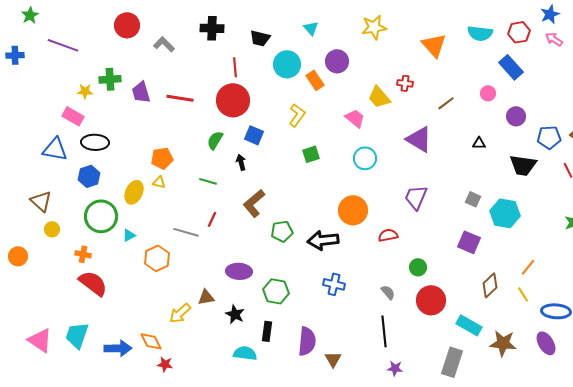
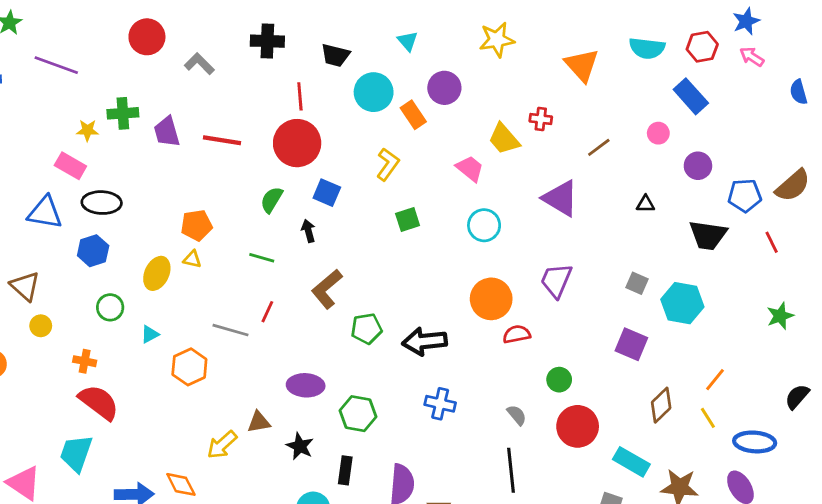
orange circle: (353, 210) -> (491, 299), moved
green circle: (101, 216) -> (110, 307), size x0.6
cyan trapezoid: (77, 335) -> (76, 453), moved

